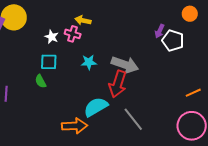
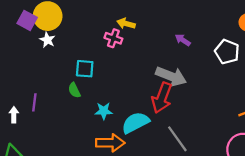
purple arrow: (159, 31) -> (183, 40), moved, turned 96
white star: (52, 37) -> (47, 40), moved
cyan star: (89, 62) -> (104, 111), moved

